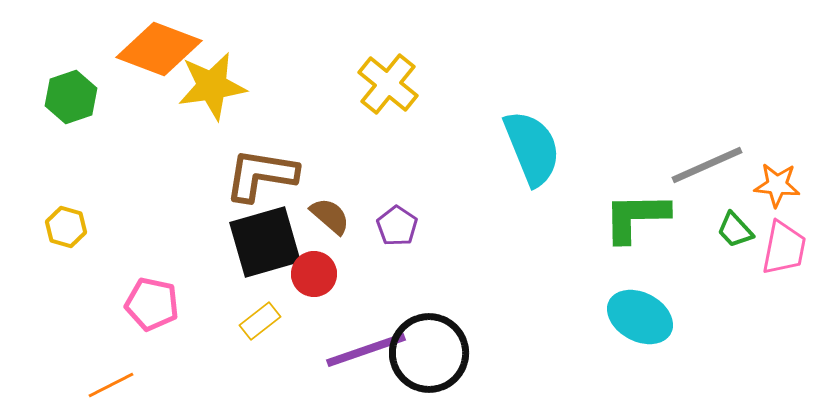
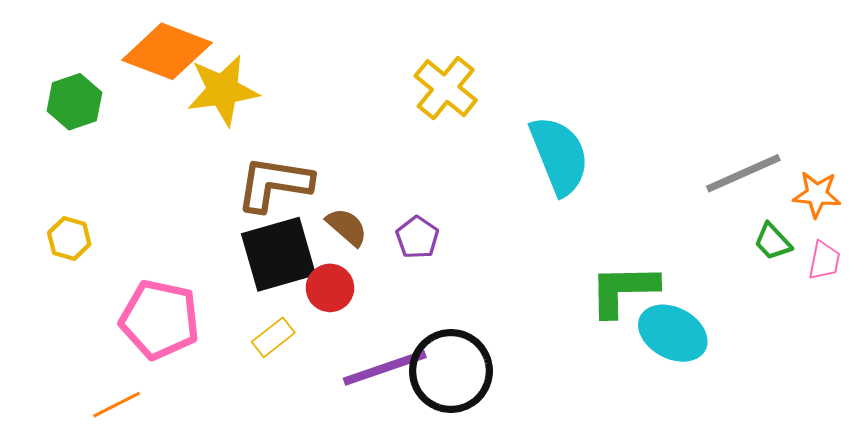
yellow cross: (388, 84) -> (446, 88), moved
green L-shape: (636, 217) -> (623, 290), moved
pink trapezoid: (784, 248) -> (824, 261), size x0.7
pink pentagon: (152, 304) -> (160, 319), size x1.4

